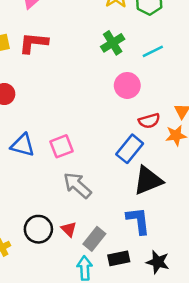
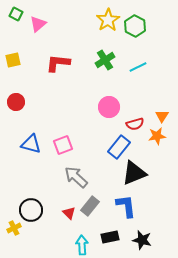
red L-shape: (34, 43) -> (58, 63), moved
pink circle: (127, 85) -> (109, 107), moved
black circle: (38, 229) -> (31, 210), moved
gray rectangle: (94, 239) -> (90, 206), moved

